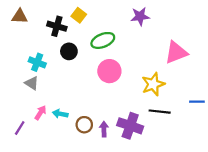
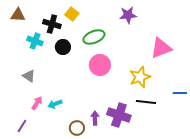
cyan cross: (37, 62) -> (35, 41), moved
cyan arrow: (60, 114) -> (55, 104), turned -32
brown circle: (84, 125) -> (77, 128), moved
purple line: (20, 128) -> (22, 126), moved

